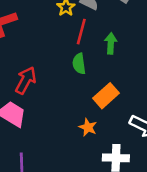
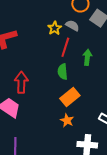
red arrow: (26, 80) -> (21, 82), turned -30
orange rectangle: (106, 96) -> (70, 97), moved

